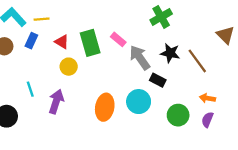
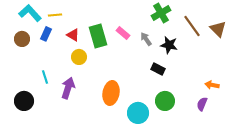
gray arrow: (140, 58) -> (146, 39), moved, size x0.6
brown line: (197, 61) -> (192, 26), moved
orange arrow: (207, 98) -> (212, 85), moved
cyan circle: (139, 102) -> (138, 113), moved
green circle: (178, 115) -> (165, 101), moved

